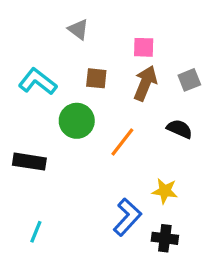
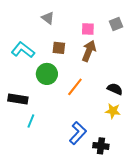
gray square: (189, 80) -> (116, 24), moved
black semicircle: (180, 129) -> (115, 89), moved
yellow star: (165, 191) -> (113, 111), moved
cyan line: (36, 232) -> (31, 121), moved

